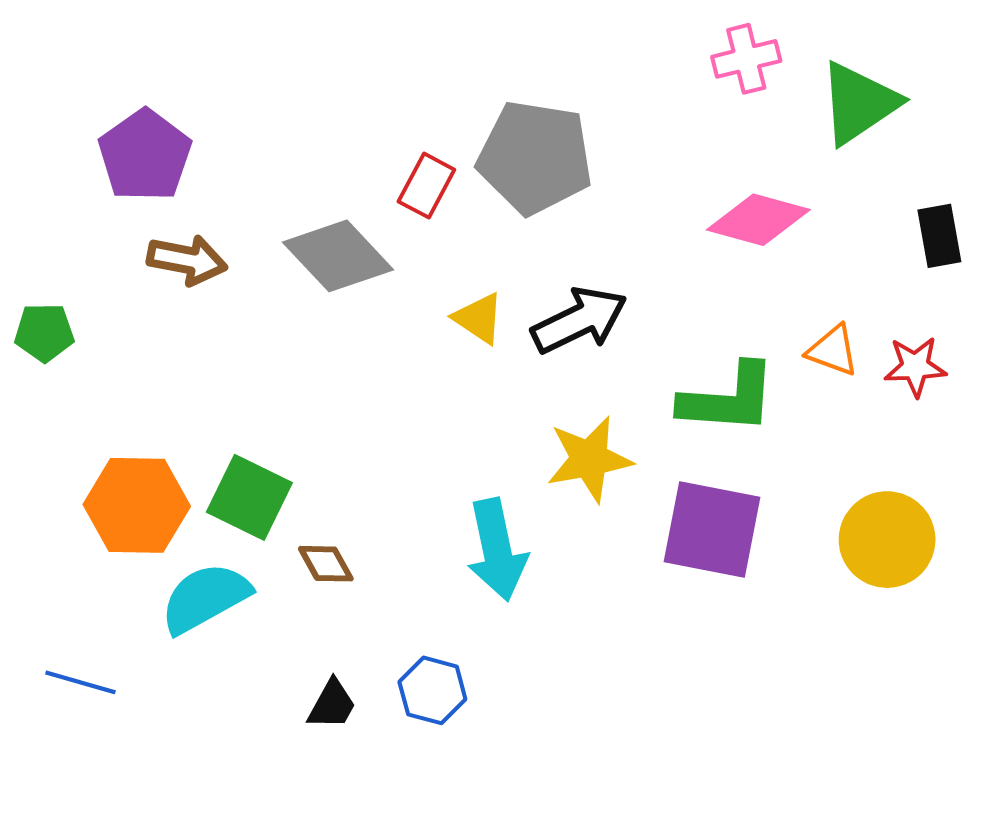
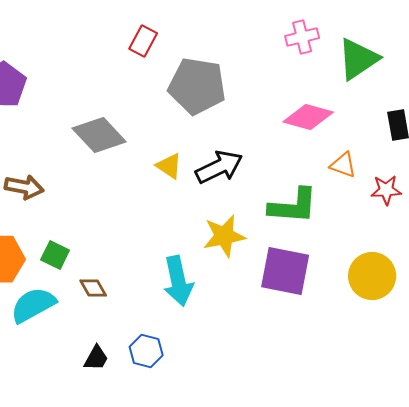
red rectangle: (426, 186) -> (143, 41), moved
brown arrow: (187, 260) -> (24, 187), moved
orange triangle: (833, 350) -> (343, 165), moved
green square: (249, 497) -> (55, 255), size x0.7

